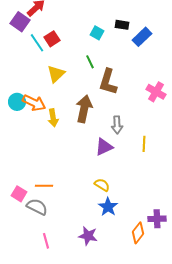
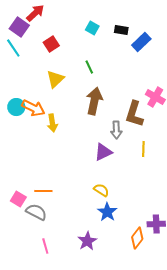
cyan square: (97, 33) -> (92, 28), moved
cyan line: (37, 43) -> (13, 48), moved
brown L-shape: (108, 82) -> (134, 114), moved
brown arrow: (84, 109) -> (94, 101), moved
purple star: (88, 236) -> (87, 241), turned 30

